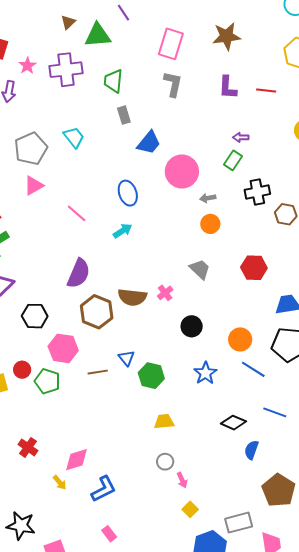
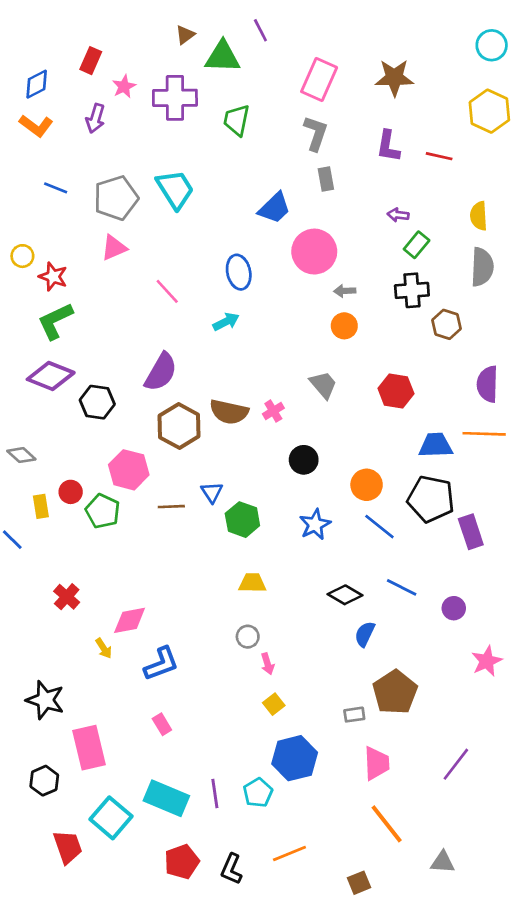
gray rectangle: (124, 115) -> (326, 179), moved
cyan trapezoid: (74, 137) -> (175, 189), size x1.4
green rectangle: (233, 160) -> (417, 245), moved
black hexagon: (35, 316) -> (97, 402), moved
gray rectangle: (239, 523) -> (354, 715), moved, size x0.6

